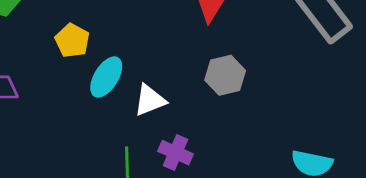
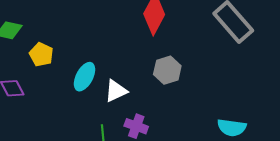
yellow pentagon: (72, 41) -> (41, 54), moved

